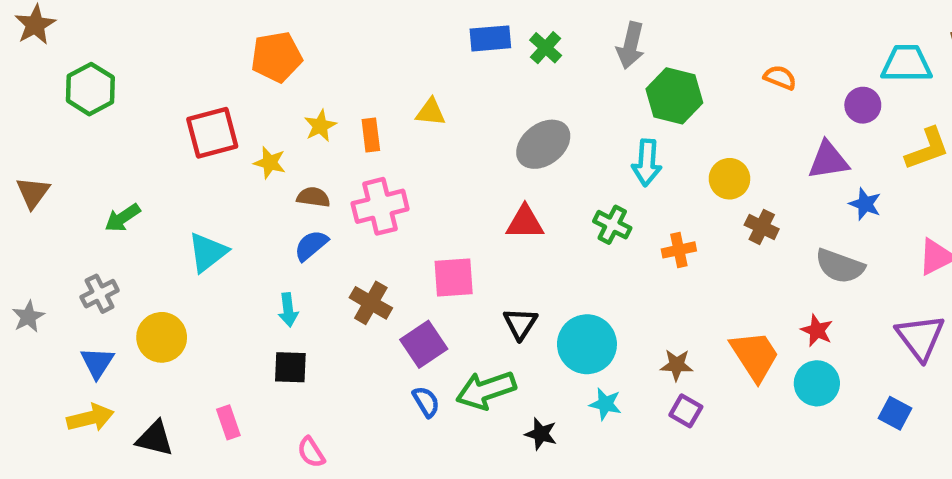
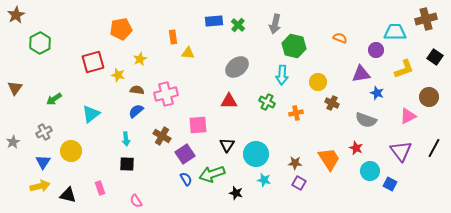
orange rectangle: (371, 135) -> (173, 37), moved
cyan circle: (817, 383) -> (370, 171), moved

